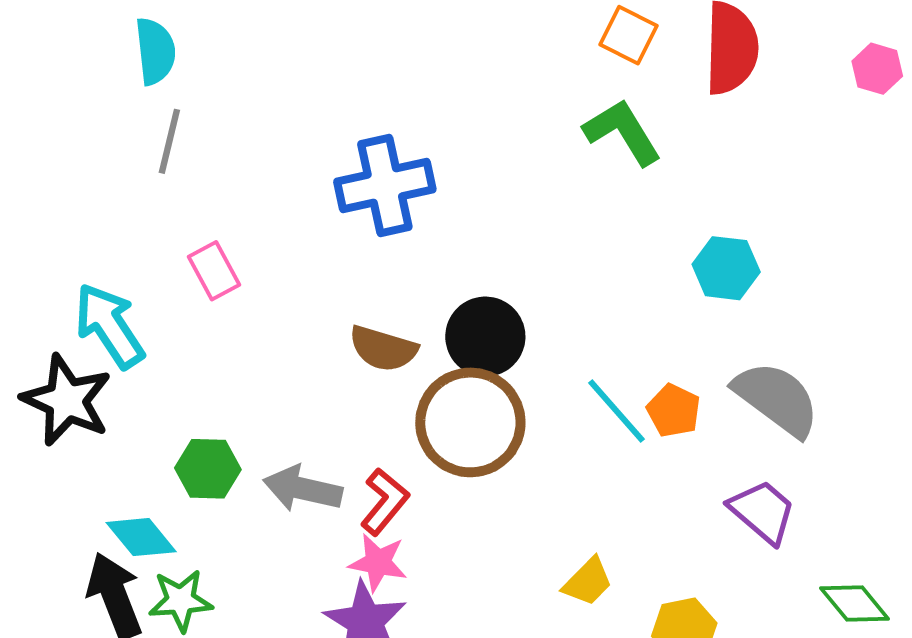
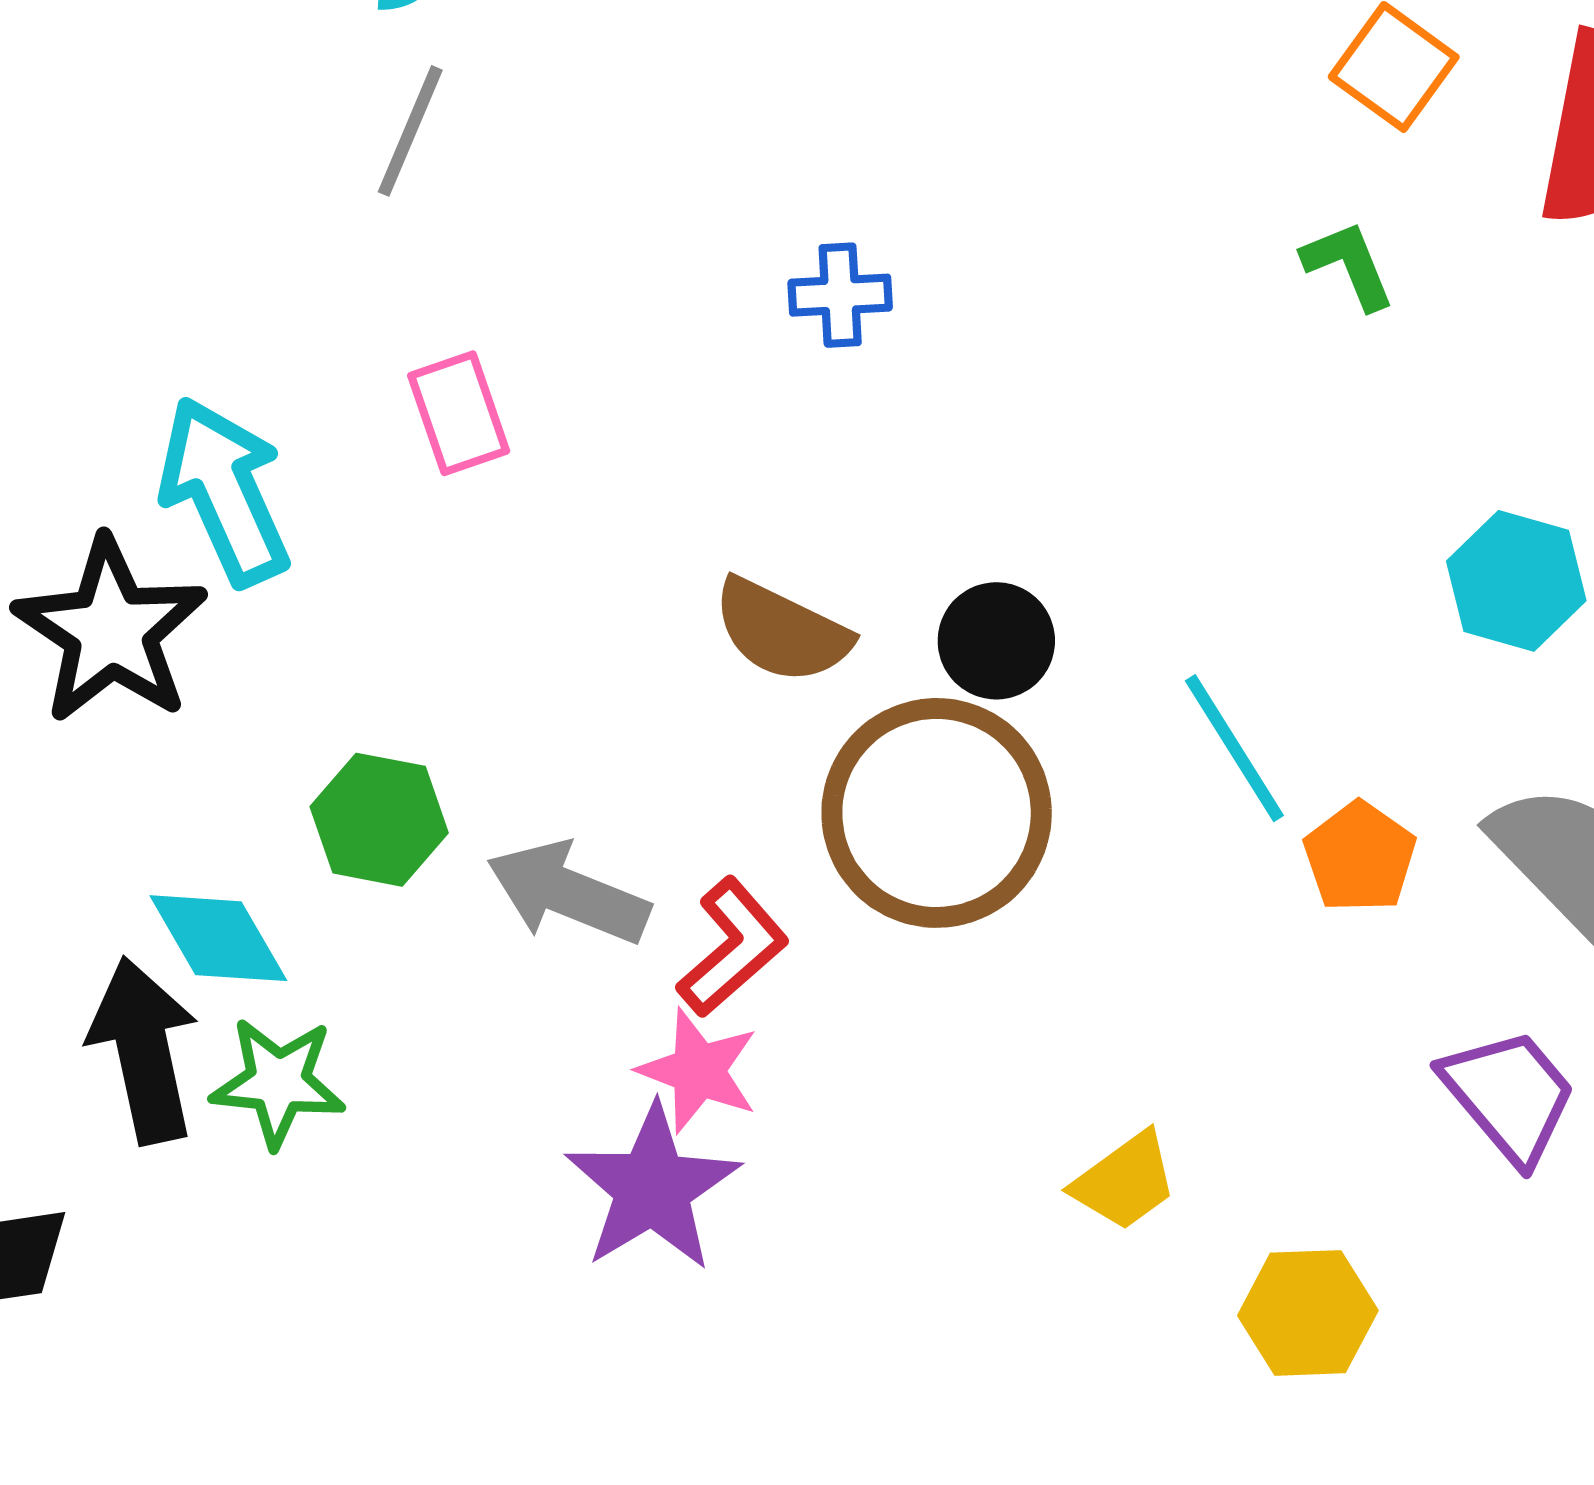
green L-shape: (622, 132) -> (1349, 265), size x0.6
blue cross: (385, 186) -> (840, 295), size x0.5
black circle: (485, 337) -> (996, 641), size x0.7
cyan line: (617, 411) -> (1234, 748), moved

